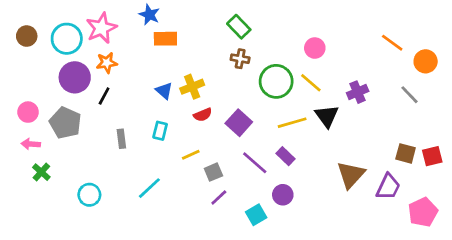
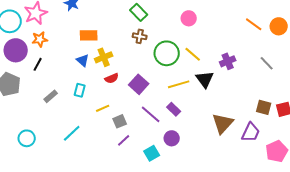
orange rectangle: (165, 39) -> (89, 35), moved
pink circle: (315, 48) -> (189, 18), moved
orange circle: (426, 61) -> (279, 26), moved
gray rectangle: (121, 139) -> (51, 96), turned 56

